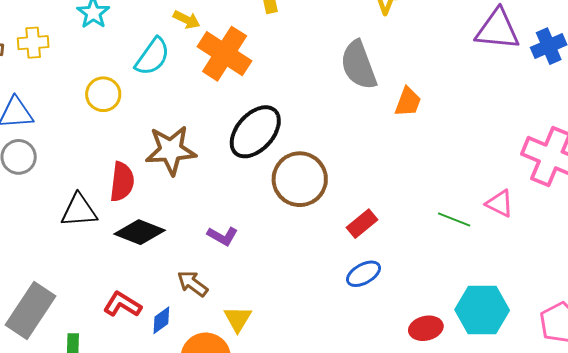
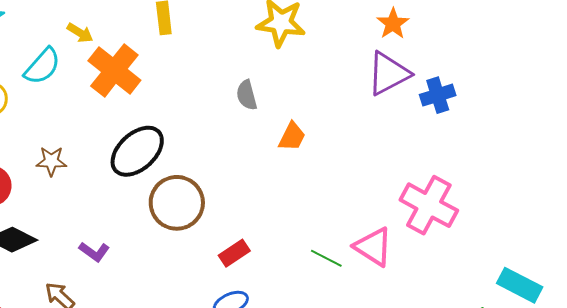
purple triangle: (498, 30) -> (388, 74), turned -39
gray semicircle: (359, 65) -> (247, 95), size x0.6
brown star: (171, 150) -> (51, 161), size x0.6
pink triangle: (500, 203) -> (373, 247), size x1.4

